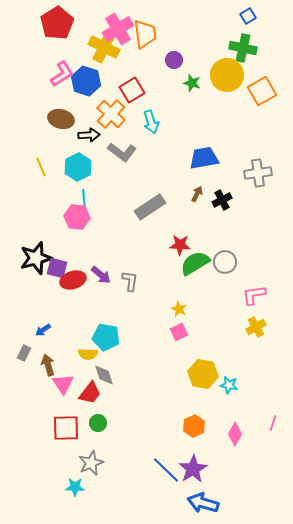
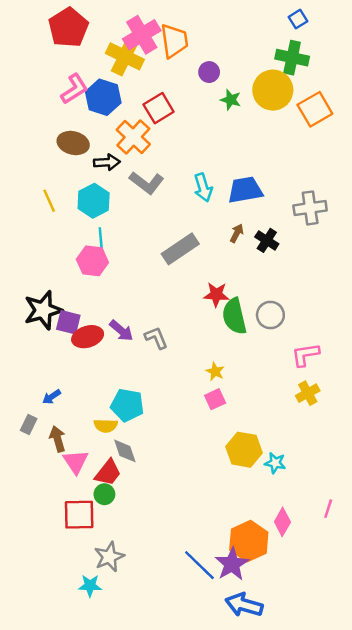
cyan arrow: (151, 122) -> (203, 188), moved
black cross: (222, 200) -> (267, 240), turned -30
green semicircle: (195, 263) -> (234, 316), turned -72
gray L-shape: (130, 281) -> (156, 338), turned -30
green circle: (98, 423) -> (104, 494), moved
orange hexagon: (194, 426) -> (249, 541), moved, size x1.5

